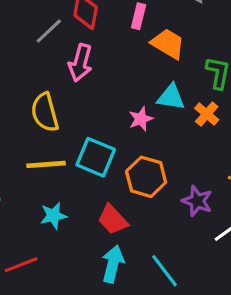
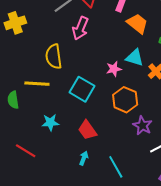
yellow line: (46, 164) -> (37, 84), moved
orange hexagon: (146, 177) -> (125, 100), moved
cyan arrow: (113, 264) -> (84, 158), size x0.6
red line: (21, 265) -> (26, 151), turned 45

